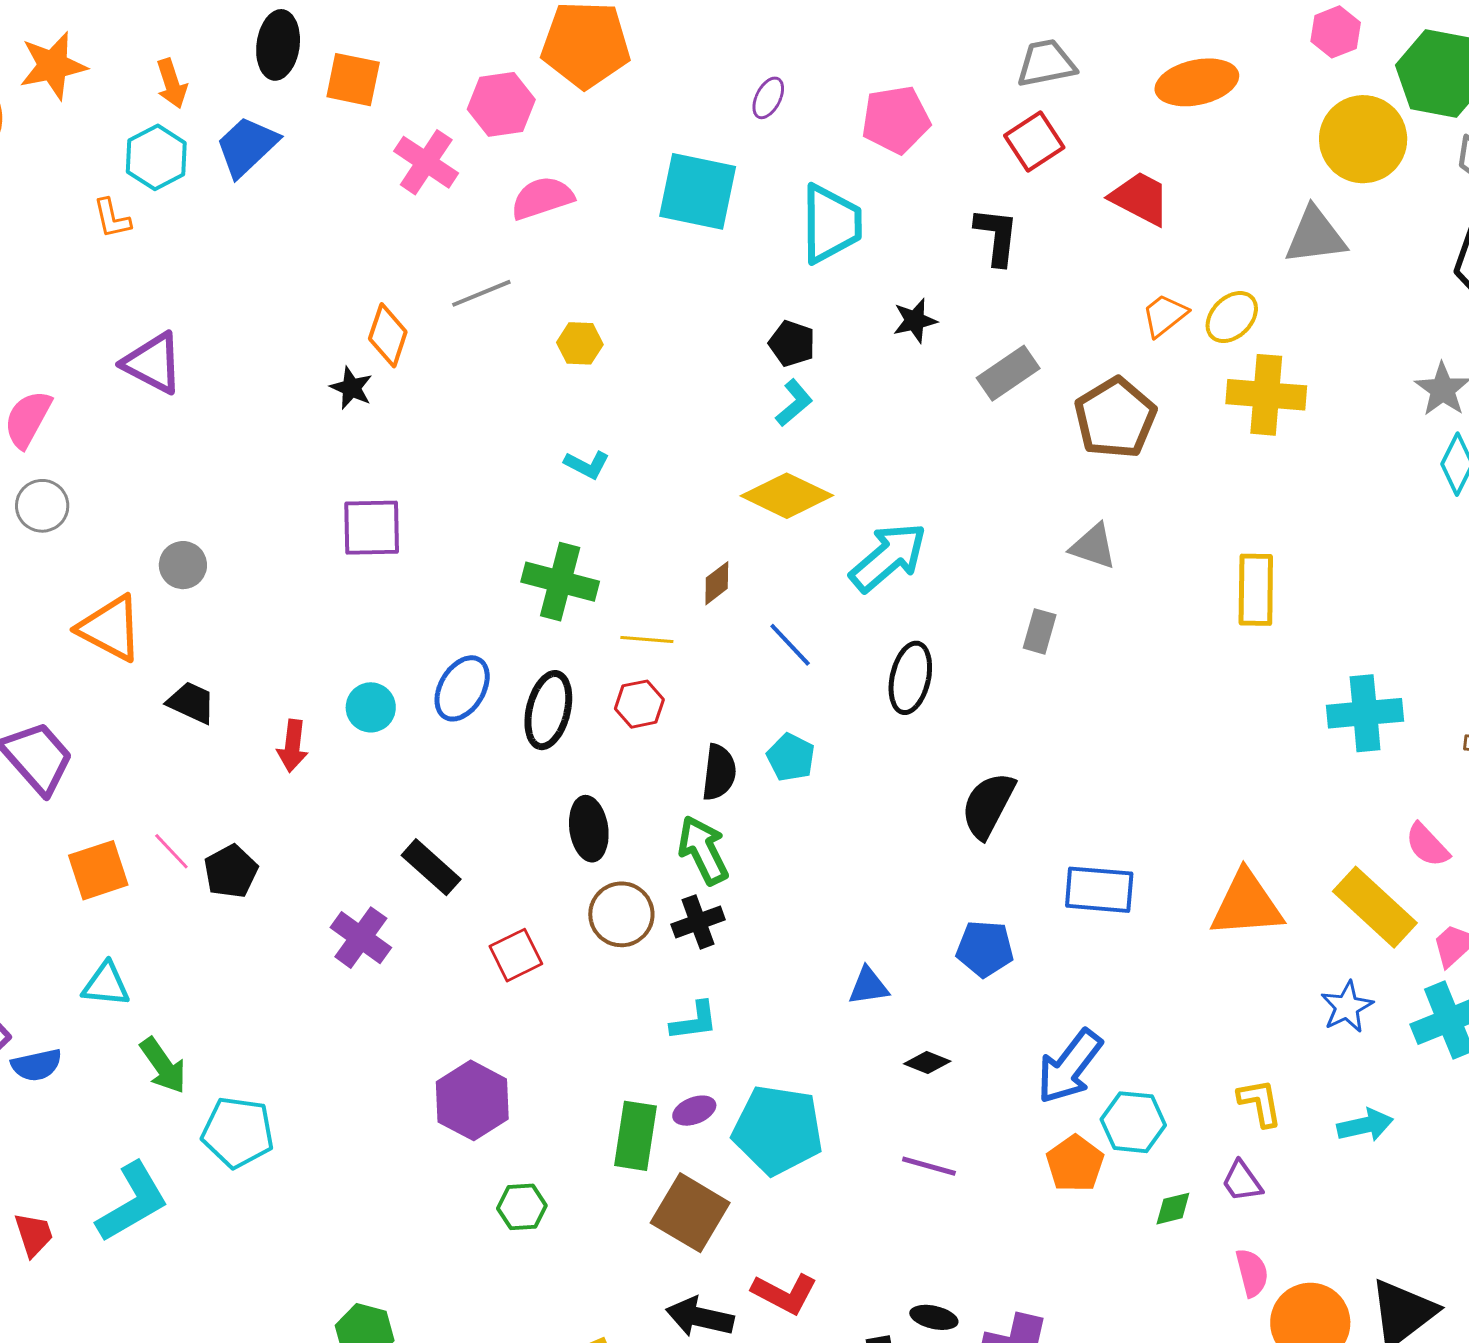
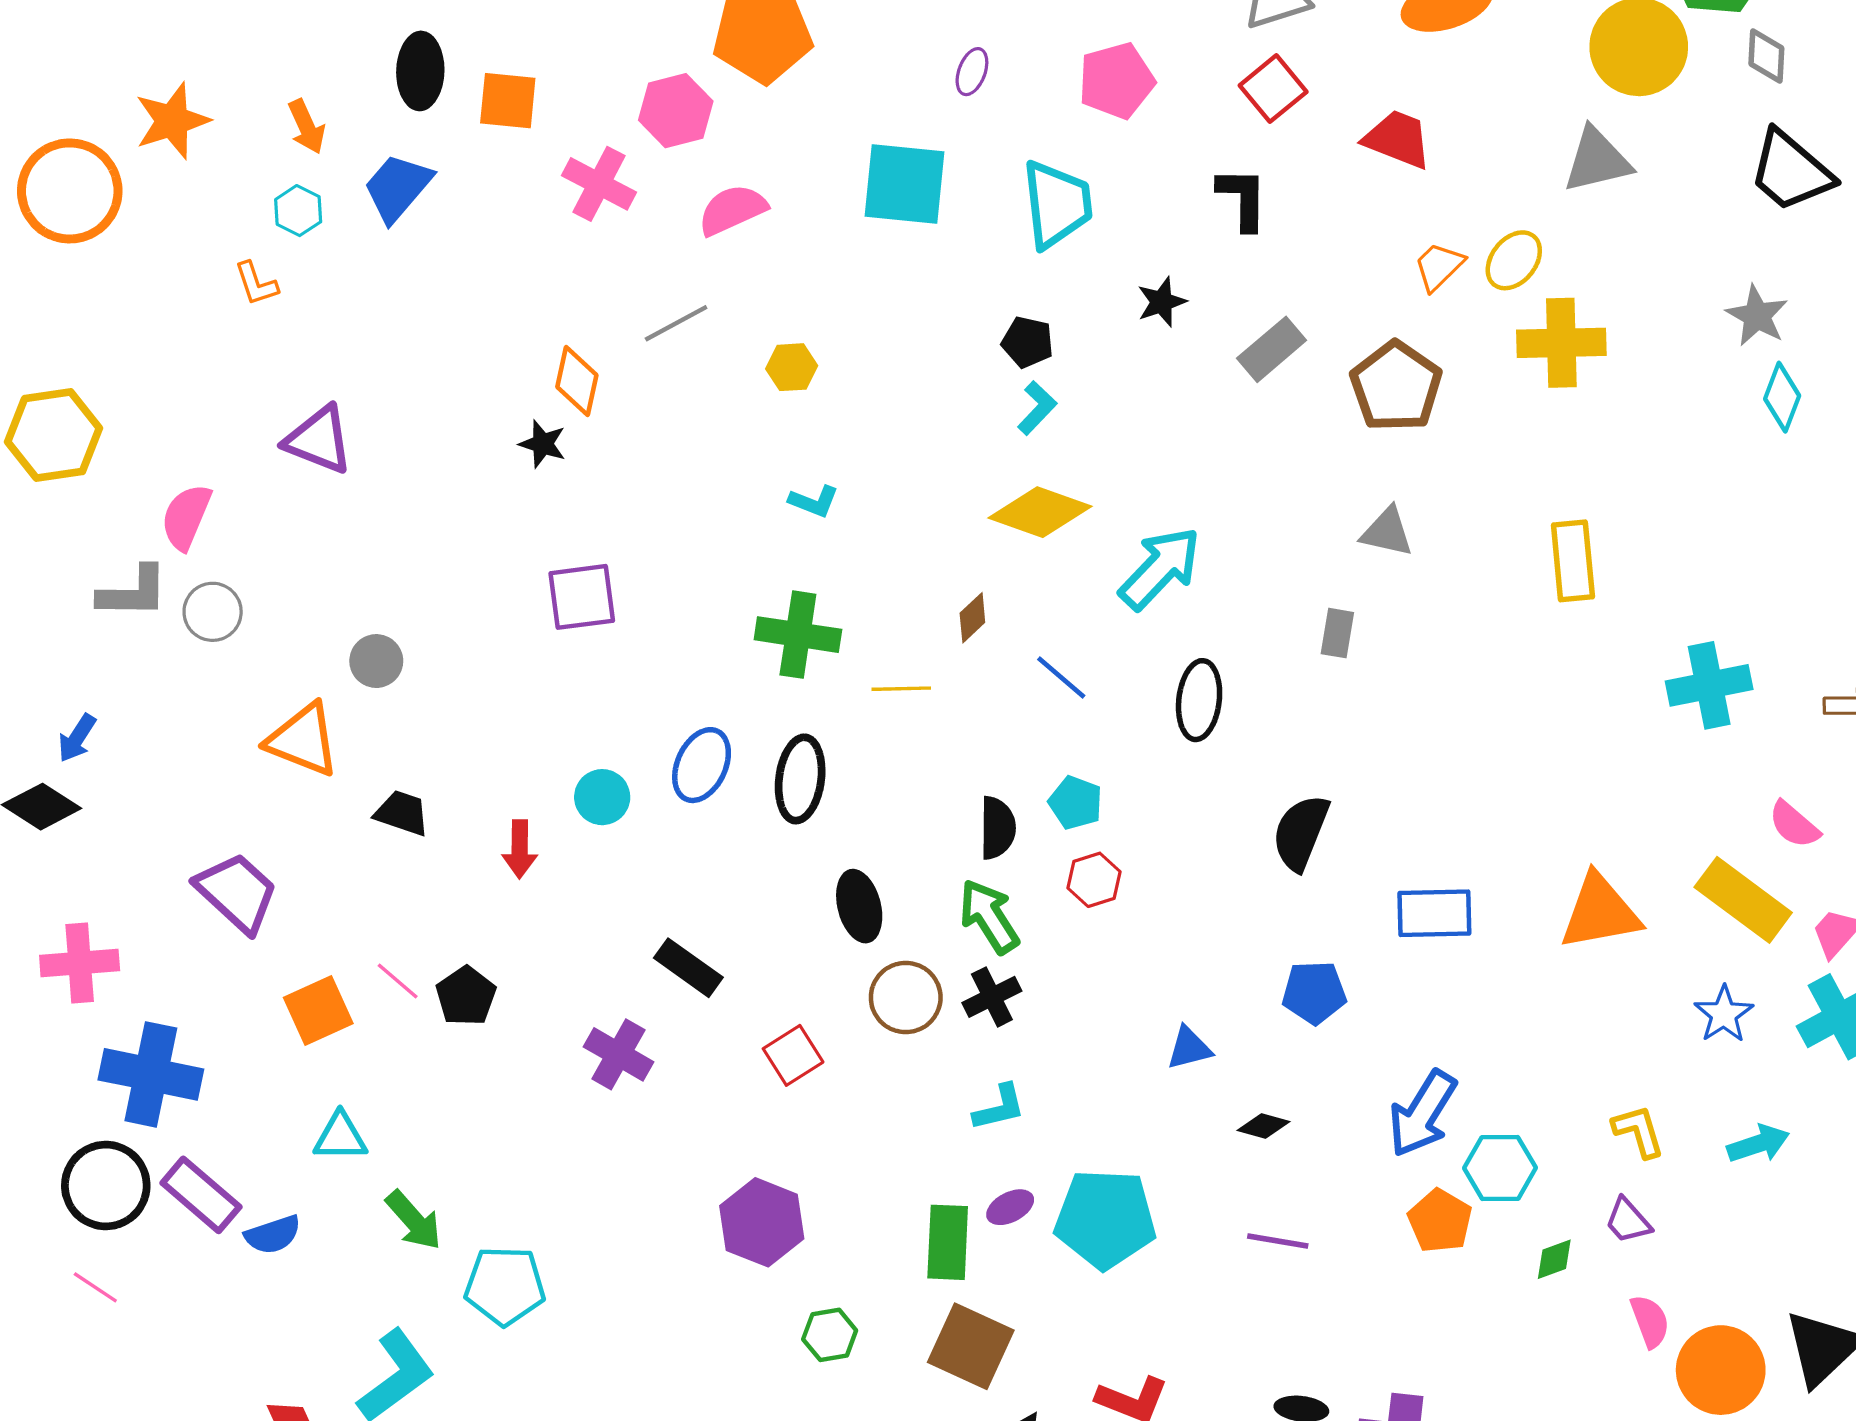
cyan hexagon: (156, 157) -> (298, 211), size x0.7
red hexagon: (639, 704) -> (1094, 880), moved
brown square: (690, 1213) -> (971, 1346), moved

